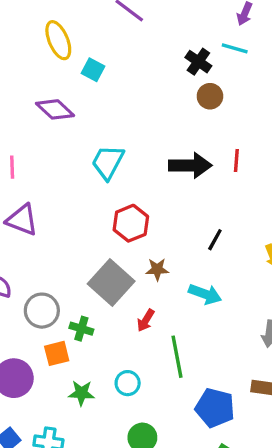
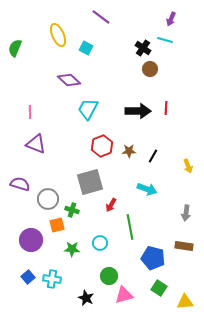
cyan square: (93, 70) -> (86, 48), moved
purple diamond: (55, 109) -> (69, 80), moved
brown star: (157, 269) -> (129, 151), moved
gray square: (111, 283) -> (90, 182), turned 32

